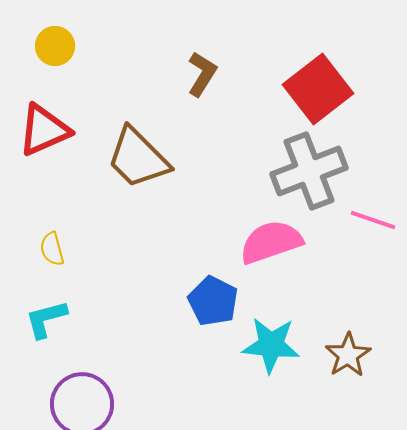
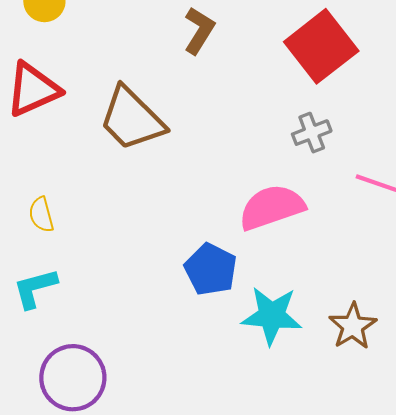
gray cross: (309, 171) -> (312, 133), size x0.5

